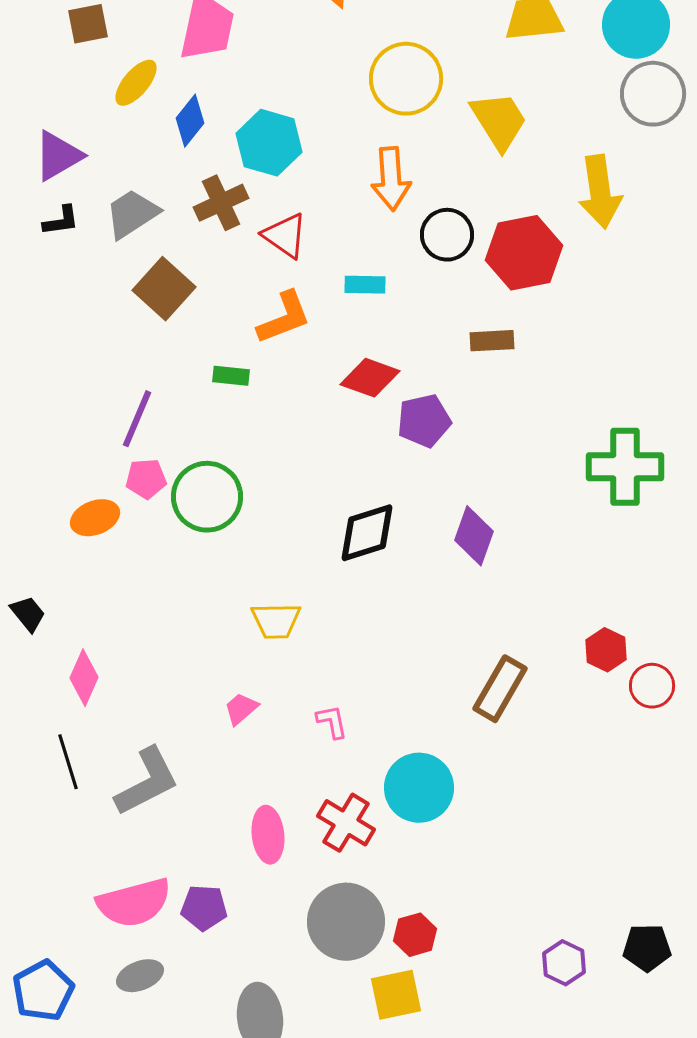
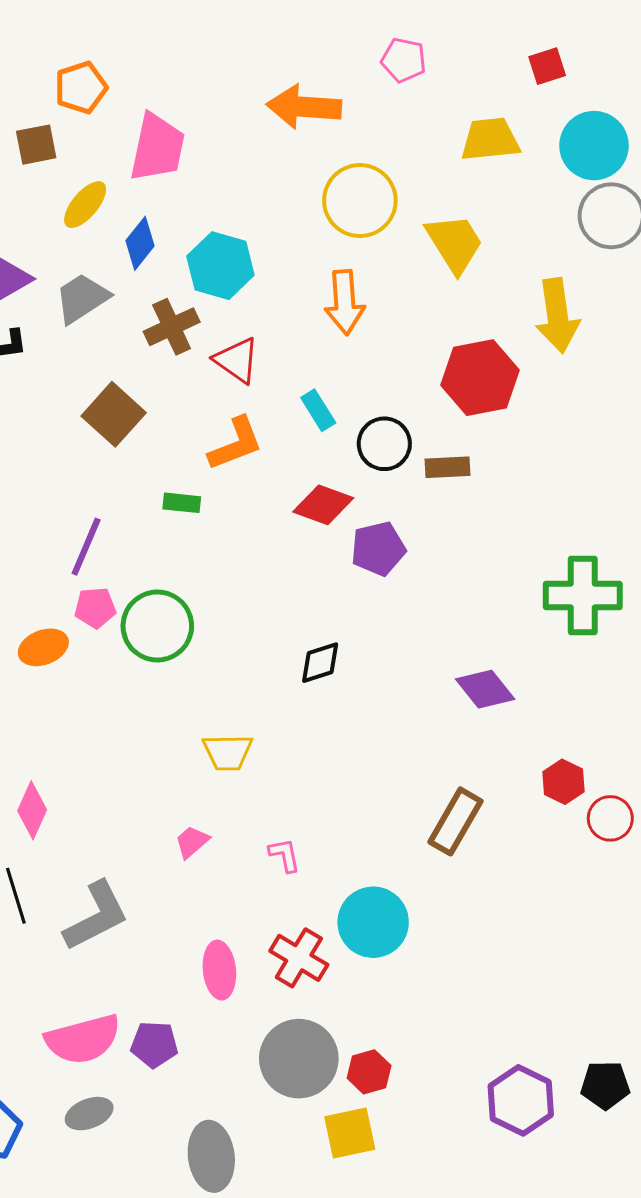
gray trapezoid: (132, 214) -> (82, 298), moved
black circle: (447, 235) -> (384, 444), moved
cyan rectangle: (365, 285) -> (318, 410), turned 57
black diamond: (367, 533) -> (320, 663), size x0.7
purple diamond: (474, 536) -> (485, 689), moved, turned -58
purple hexagon: (564, 963) -> (521, 1100), size x1.5

